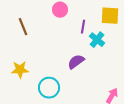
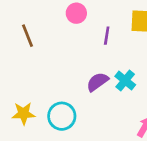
cyan cross: (97, 40) -> (125, 81), moved
yellow star: (20, 70) -> (24, 113), moved

